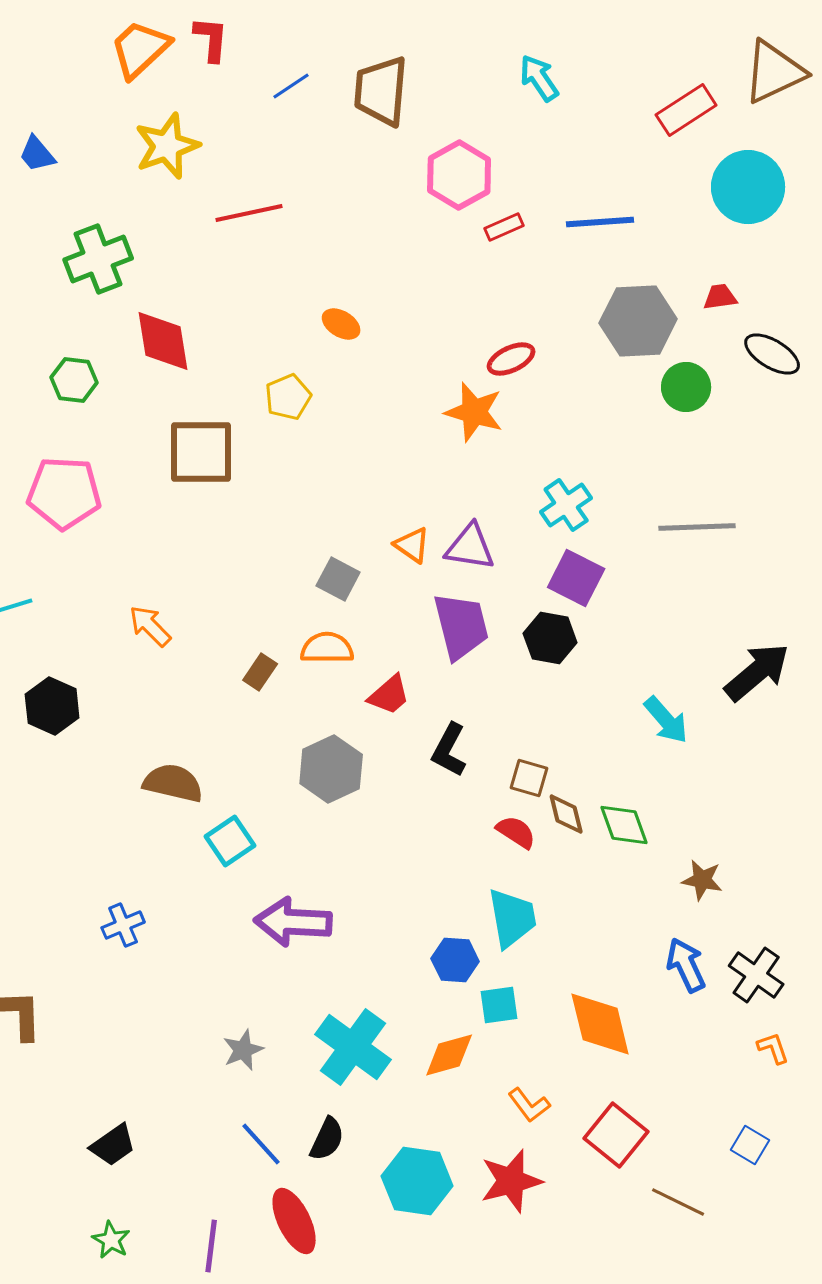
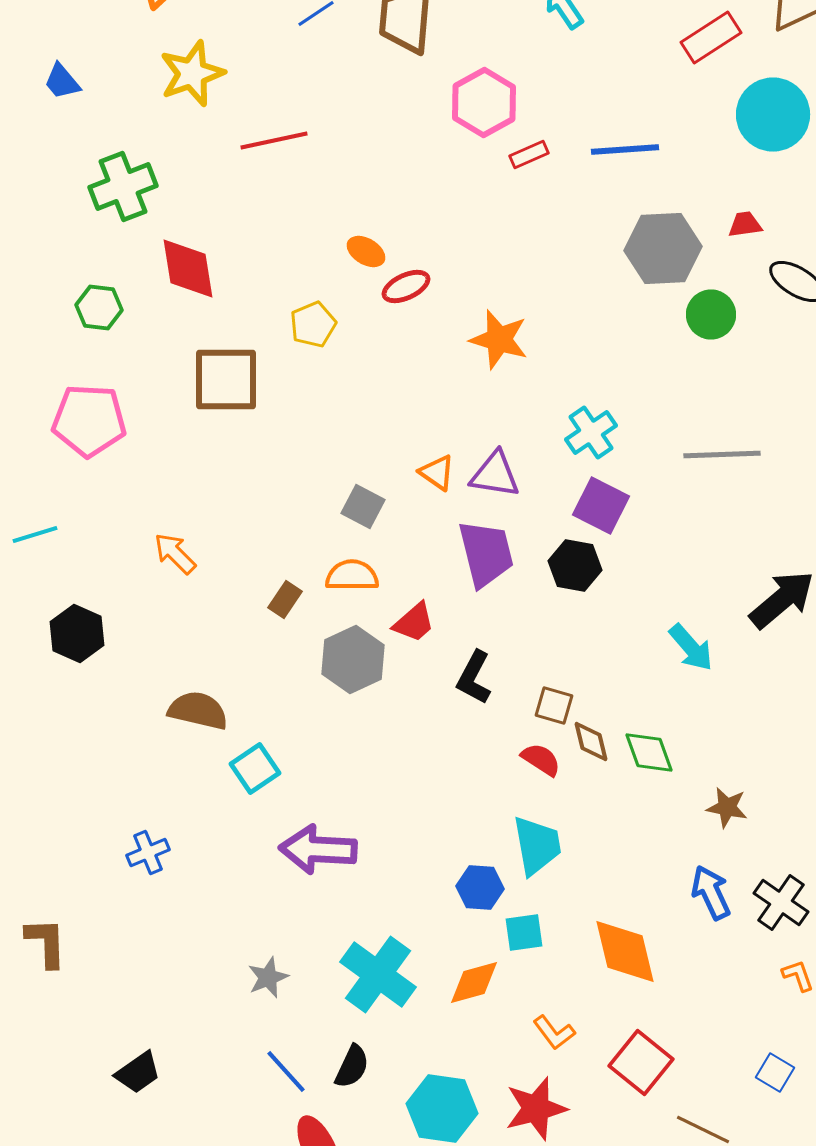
red ellipse: (511, 359) -> (406, 286), moved
gray hexagon: (331, 769) -> (353, 660), moved

